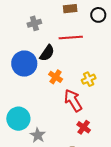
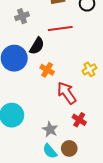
yellow cross: (89, 79) -> (89, 69), moved
gray star: (38, 135) -> (50, 129), moved

